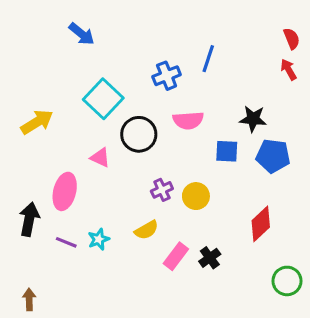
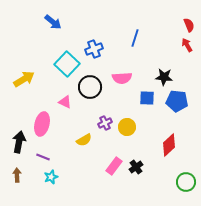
blue cross: (167, 76) -> (94, 49), moved
yellow semicircle: (147, 230) -> (84, 140), moved
cyan star: (99, 239) -> (51, 177), moved
brown arrow: (29, 299) -> (17, 175), moved

